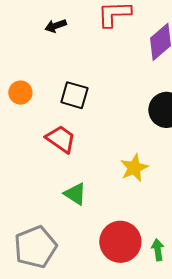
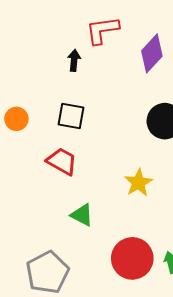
black arrow: (56, 26) -> (74, 60), moved, turned 120

